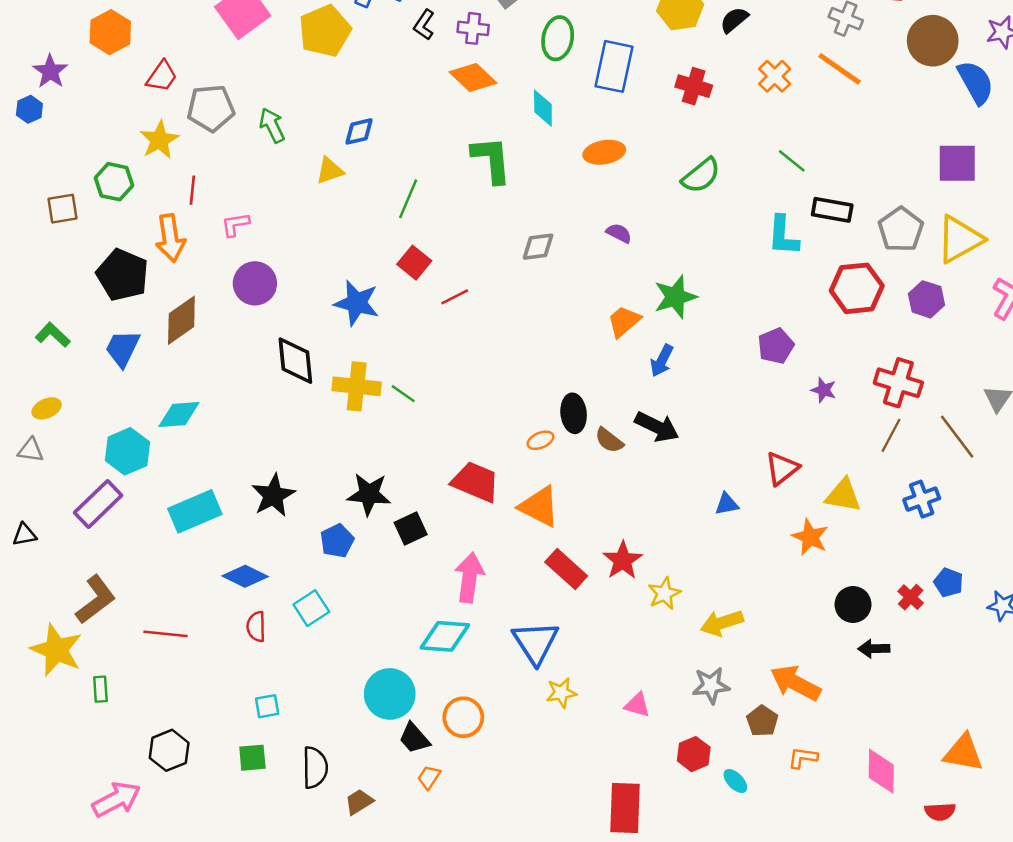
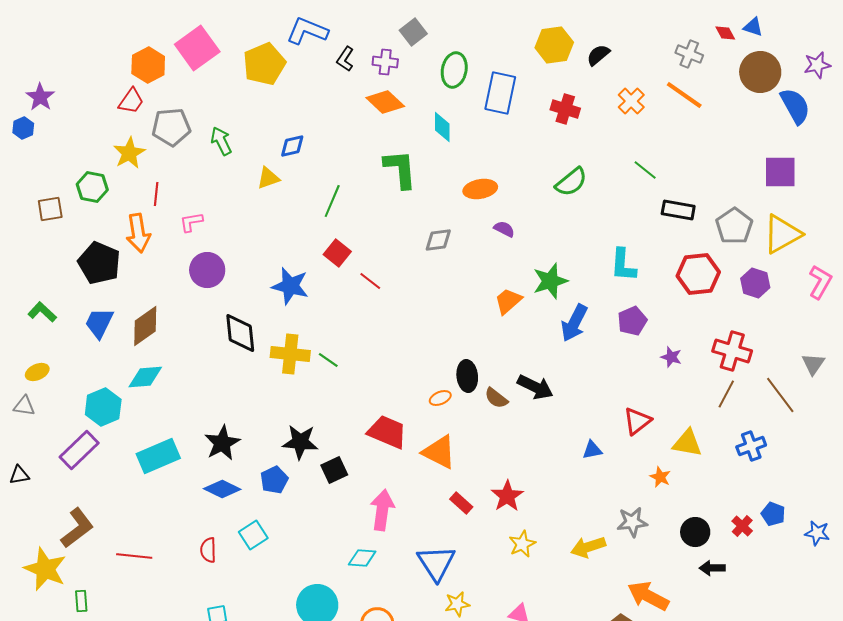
orange hexagon: (110, 32) -> (148, 65), moved
orange ellipse: (604, 152) -> (480, 189), moved
cyan L-shape: (783, 236) -> (623, 265), moved
red line: (455, 297) -> (370, 281), turned 65
brown diamond: (181, 320) -> (145, 326), moved
blue arrow: (662, 361) -> (574, 323), moved, size x1.4
orange star: (810, 537) -> (660, 477), size x0.7
red rectangle: (566, 569) -> (461, 503), size x0.7
blue diamond: (245, 576) -> (222, 489), moved
yellow star: (664, 593) -> (522, 544), moved
cyan diamond: (445, 636) -> (362, 558), size x0.7
gray star: (711, 685) -> (632, 522), moved

